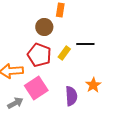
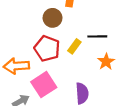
orange star: (93, 85) -> (106, 62), moved

